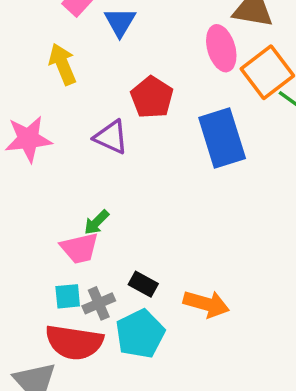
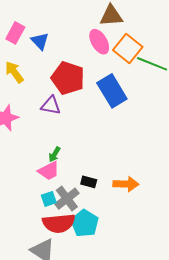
red pentagon: (152, 97) -> (68, 78), size x1.4
gray cross: (99, 303) -> (67, 199), size x1.4
cyan pentagon: (140, 334) -> (85, 223), moved

